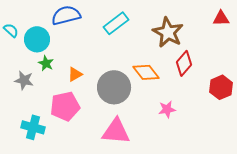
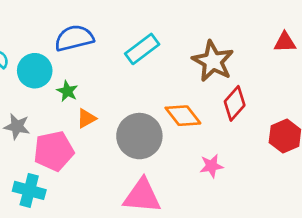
green star: (46, 63) -> (67, 91), moved
pink pentagon: (65, 106) -> (54, 151), moved

